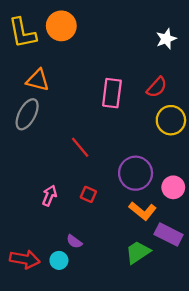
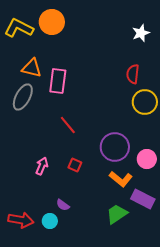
yellow L-shape: (22, 33) -> (19, 28), turned 128
red semicircle: (157, 87) -> (133, 74), turned 144
pink rectangle: (112, 93) -> (58, 81), moved

